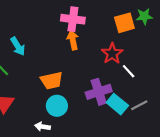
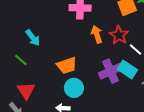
orange arrow: (73, 40) -> (97, 34), moved
cyan rectangle: (117, 104) -> (127, 69), moved

